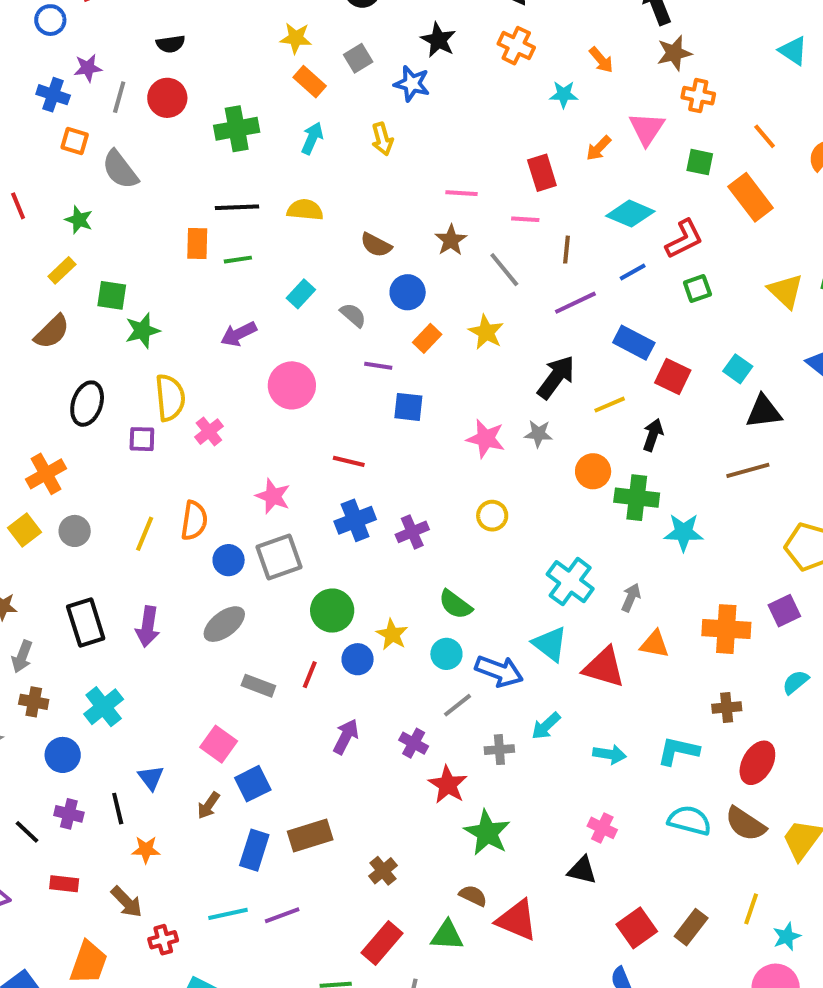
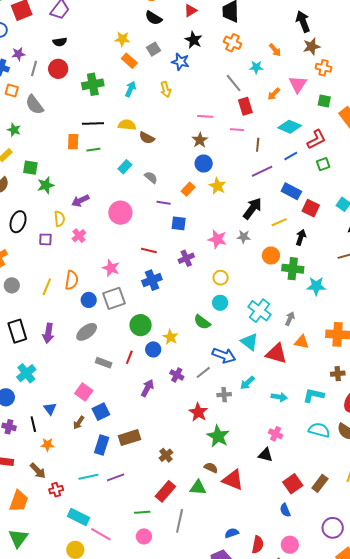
brown semicircle: (376, 245) -> (147, 138), moved
gray line: (504, 270) -> (234, 83), moved
blue circle: (408, 292) -> (204, 163), moved
purple arrow: (239, 334) -> (80, 201), moved
yellow semicircle: (170, 398) -> (60, 219), size x0.7
purple cross: (412, 532) -> (186, 258), moved
cyan circle: (446, 654) -> (220, 303), moved
purple cross: (414, 743) -> (177, 375), moved

